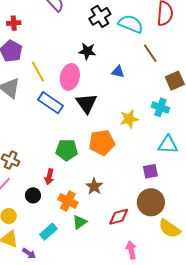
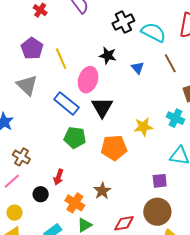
red cross: (14, 23) -> (40, 10), moved, turned 32
yellow line: (38, 71) -> (61, 59), moved
blue triangle: (118, 72) -> (138, 68), moved, turned 32
green pentagon: (67, 150) -> (75, 138), moved

